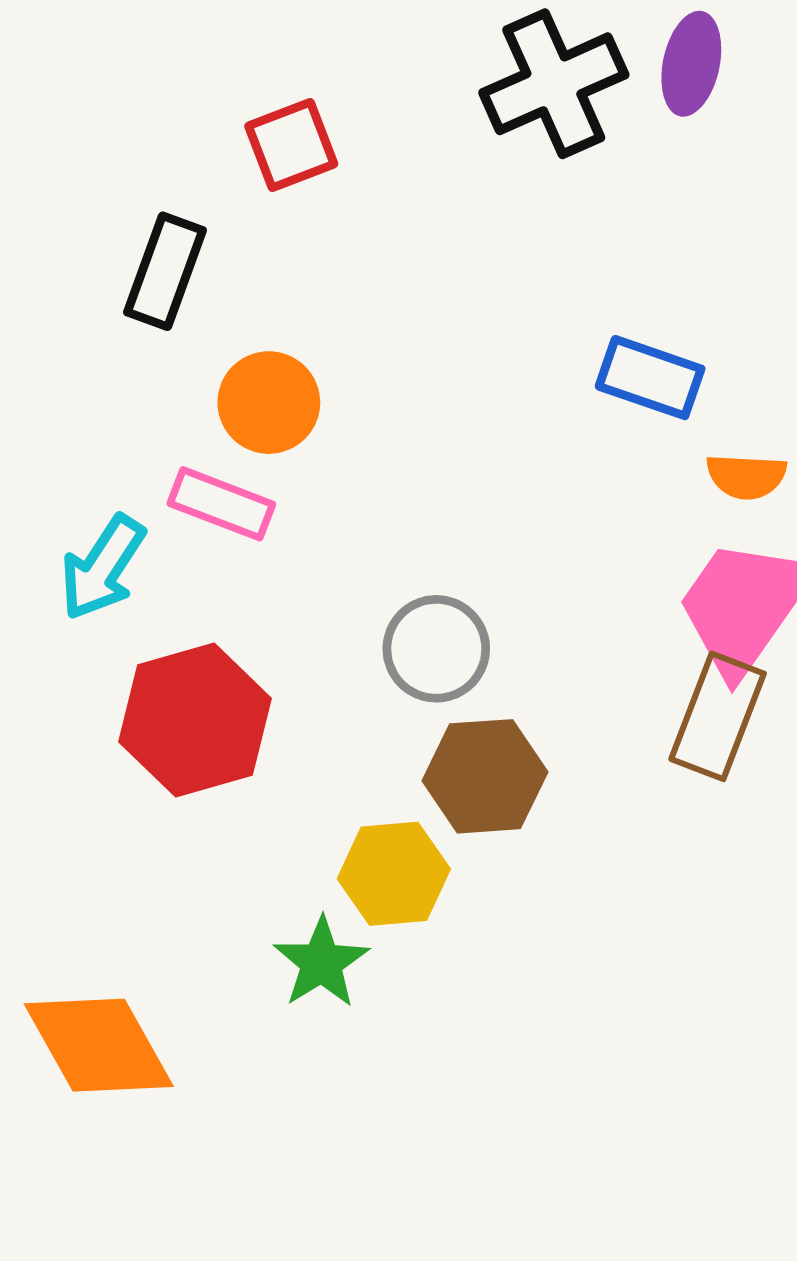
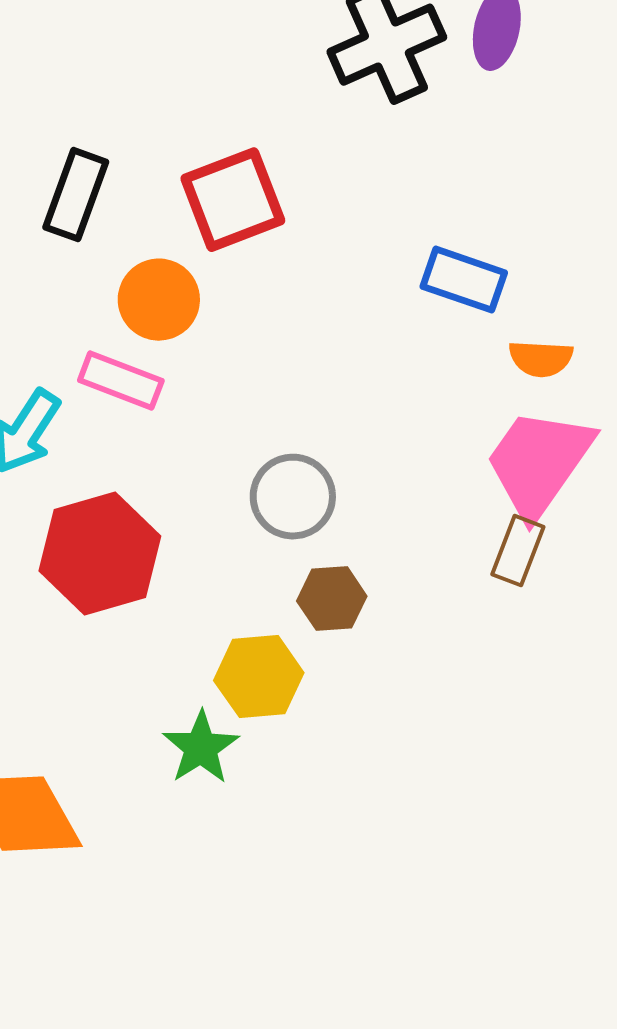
red square: (291, 145) -> (233, 200), moved, size x1.4
brown rectangle: (718, 716) -> (518, 551), size x0.7
brown hexagon: (485, 776) -> (332, 599), size x0.7

